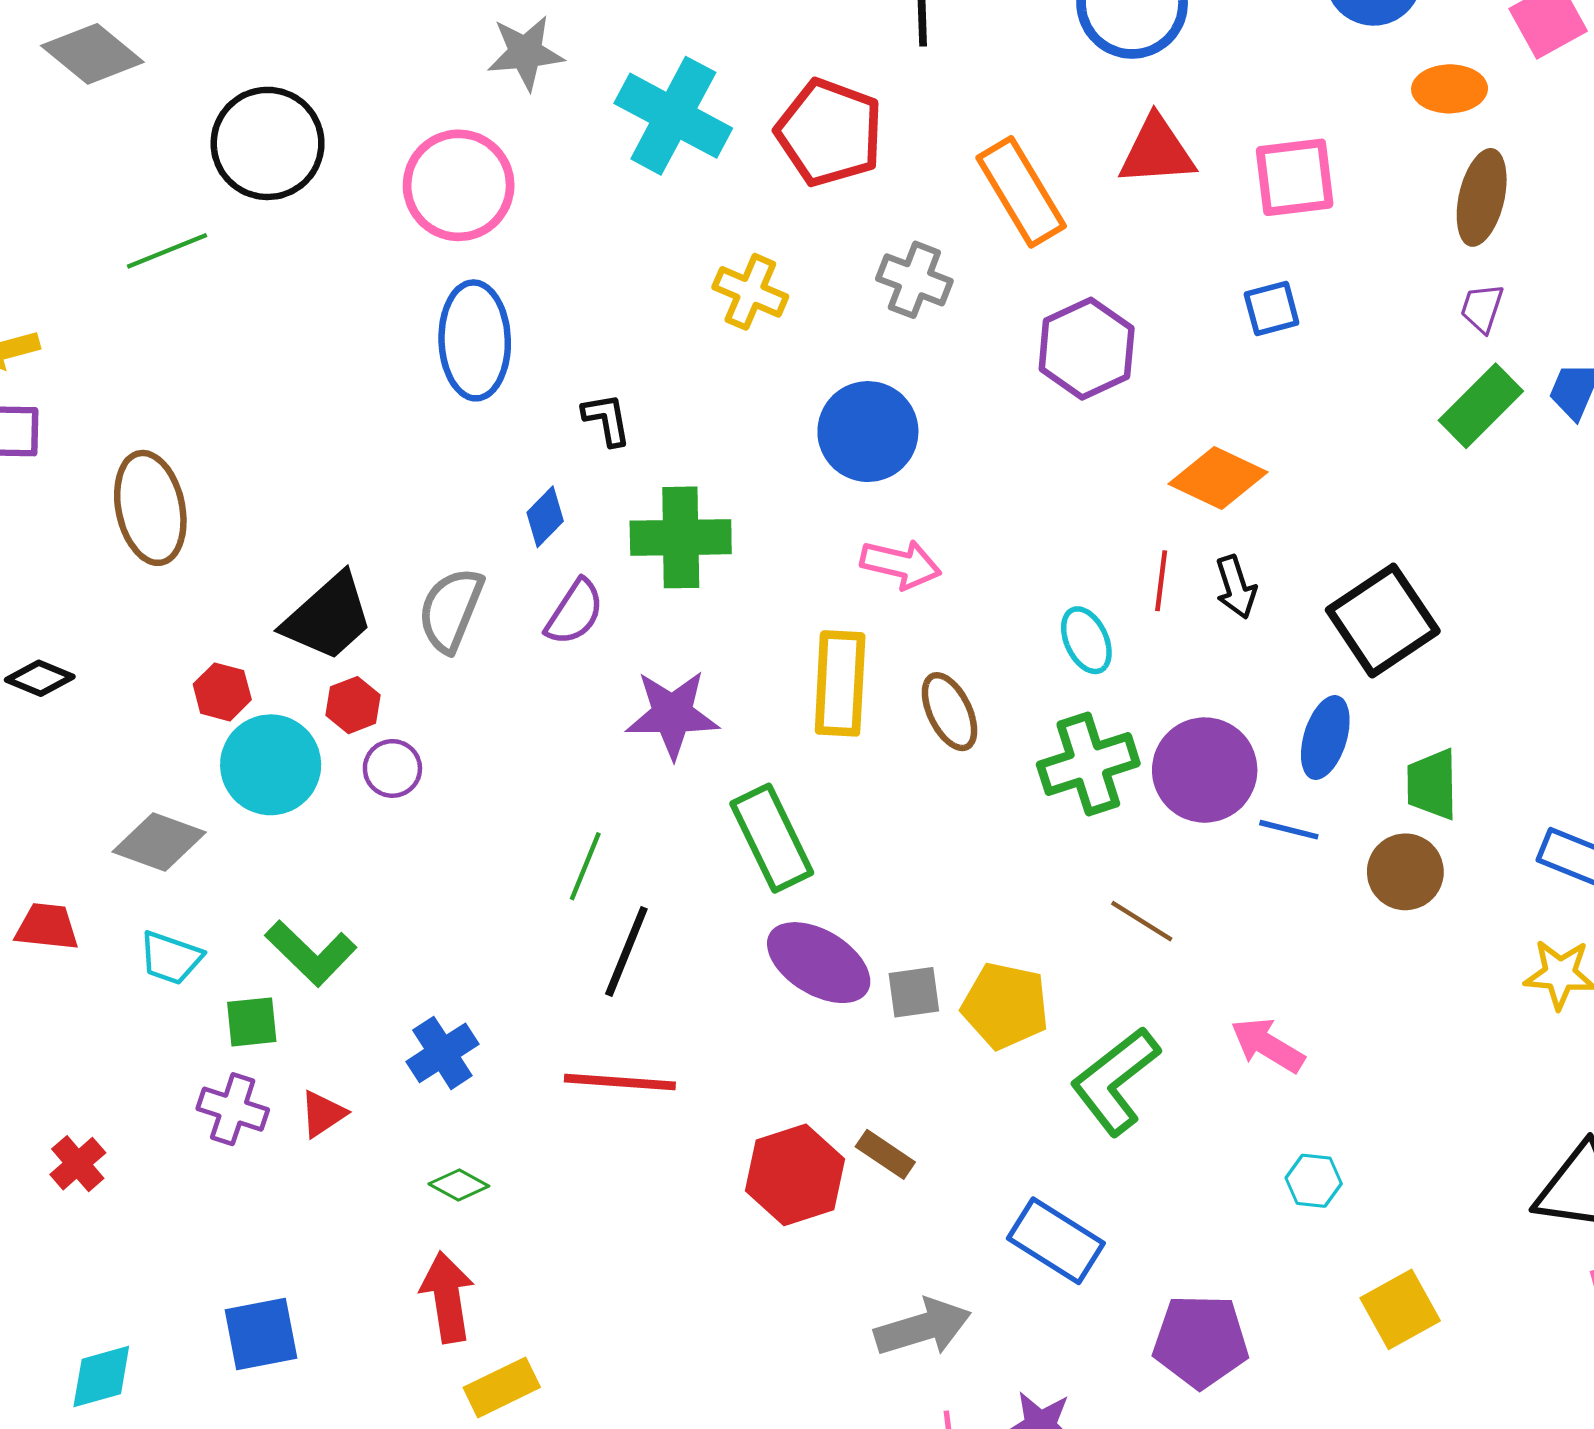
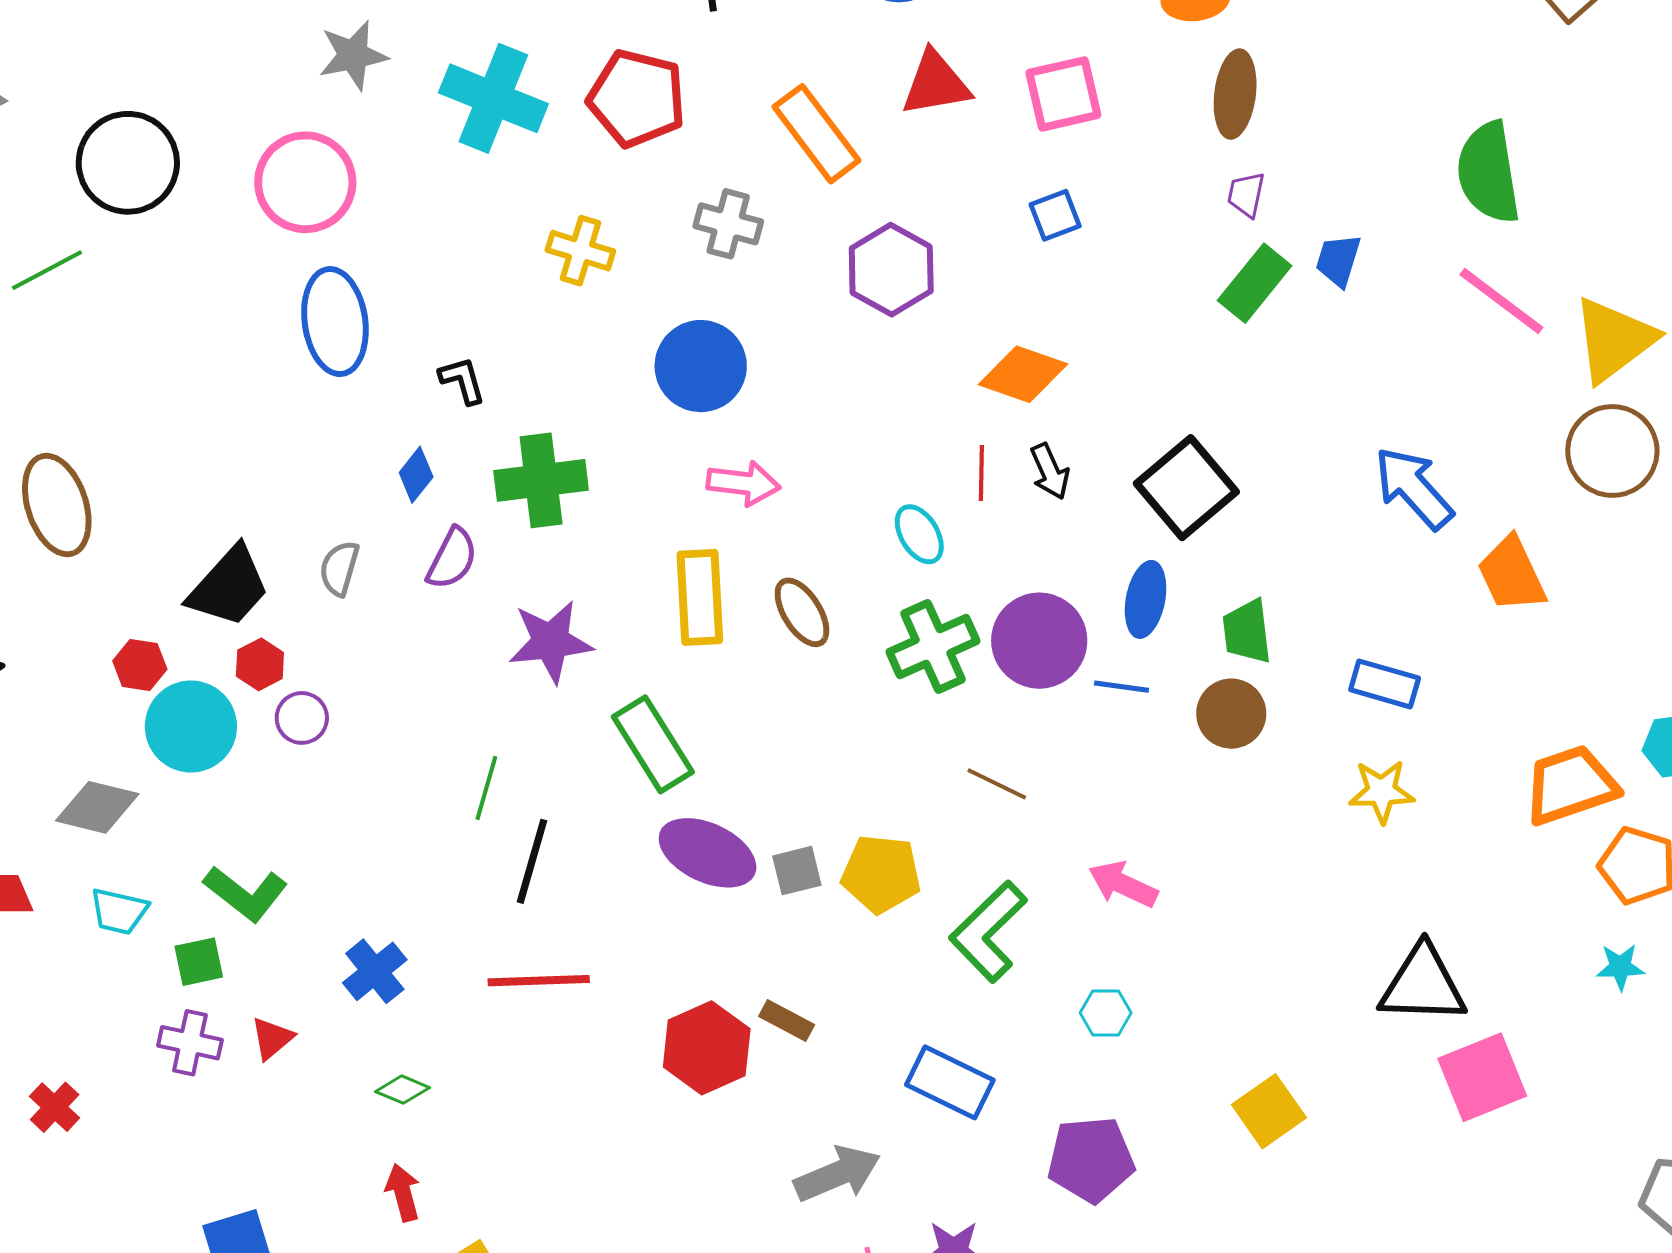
gray semicircle: (451, 610) -> (339, 568), size x0.7
cyan hexagon: (1314, 1181) -> (1106, 1013), moved
red arrow: (447, 1297) -> (403, 1193), size x0.7

